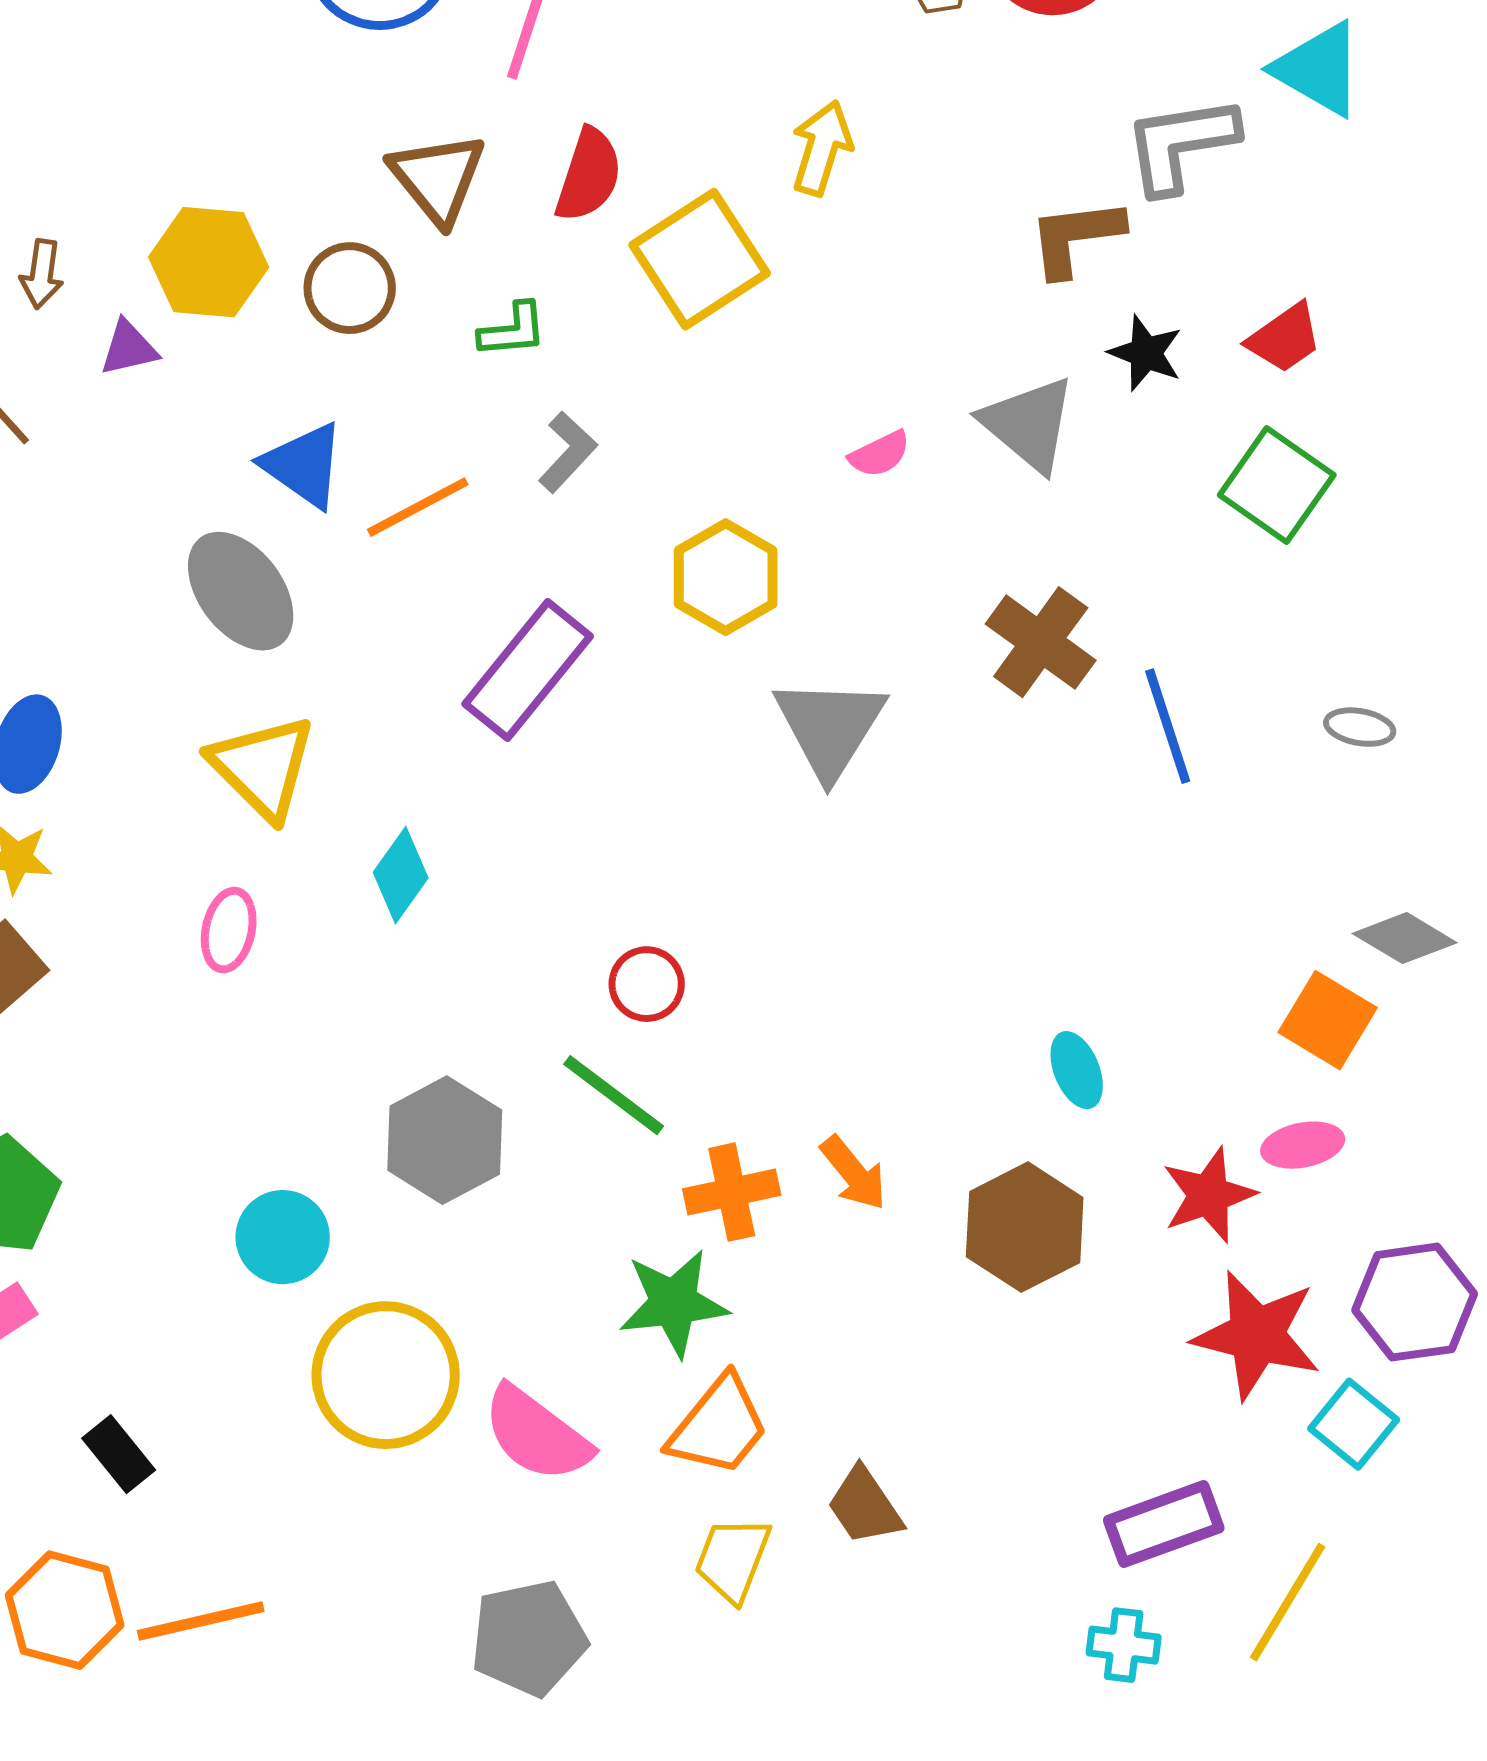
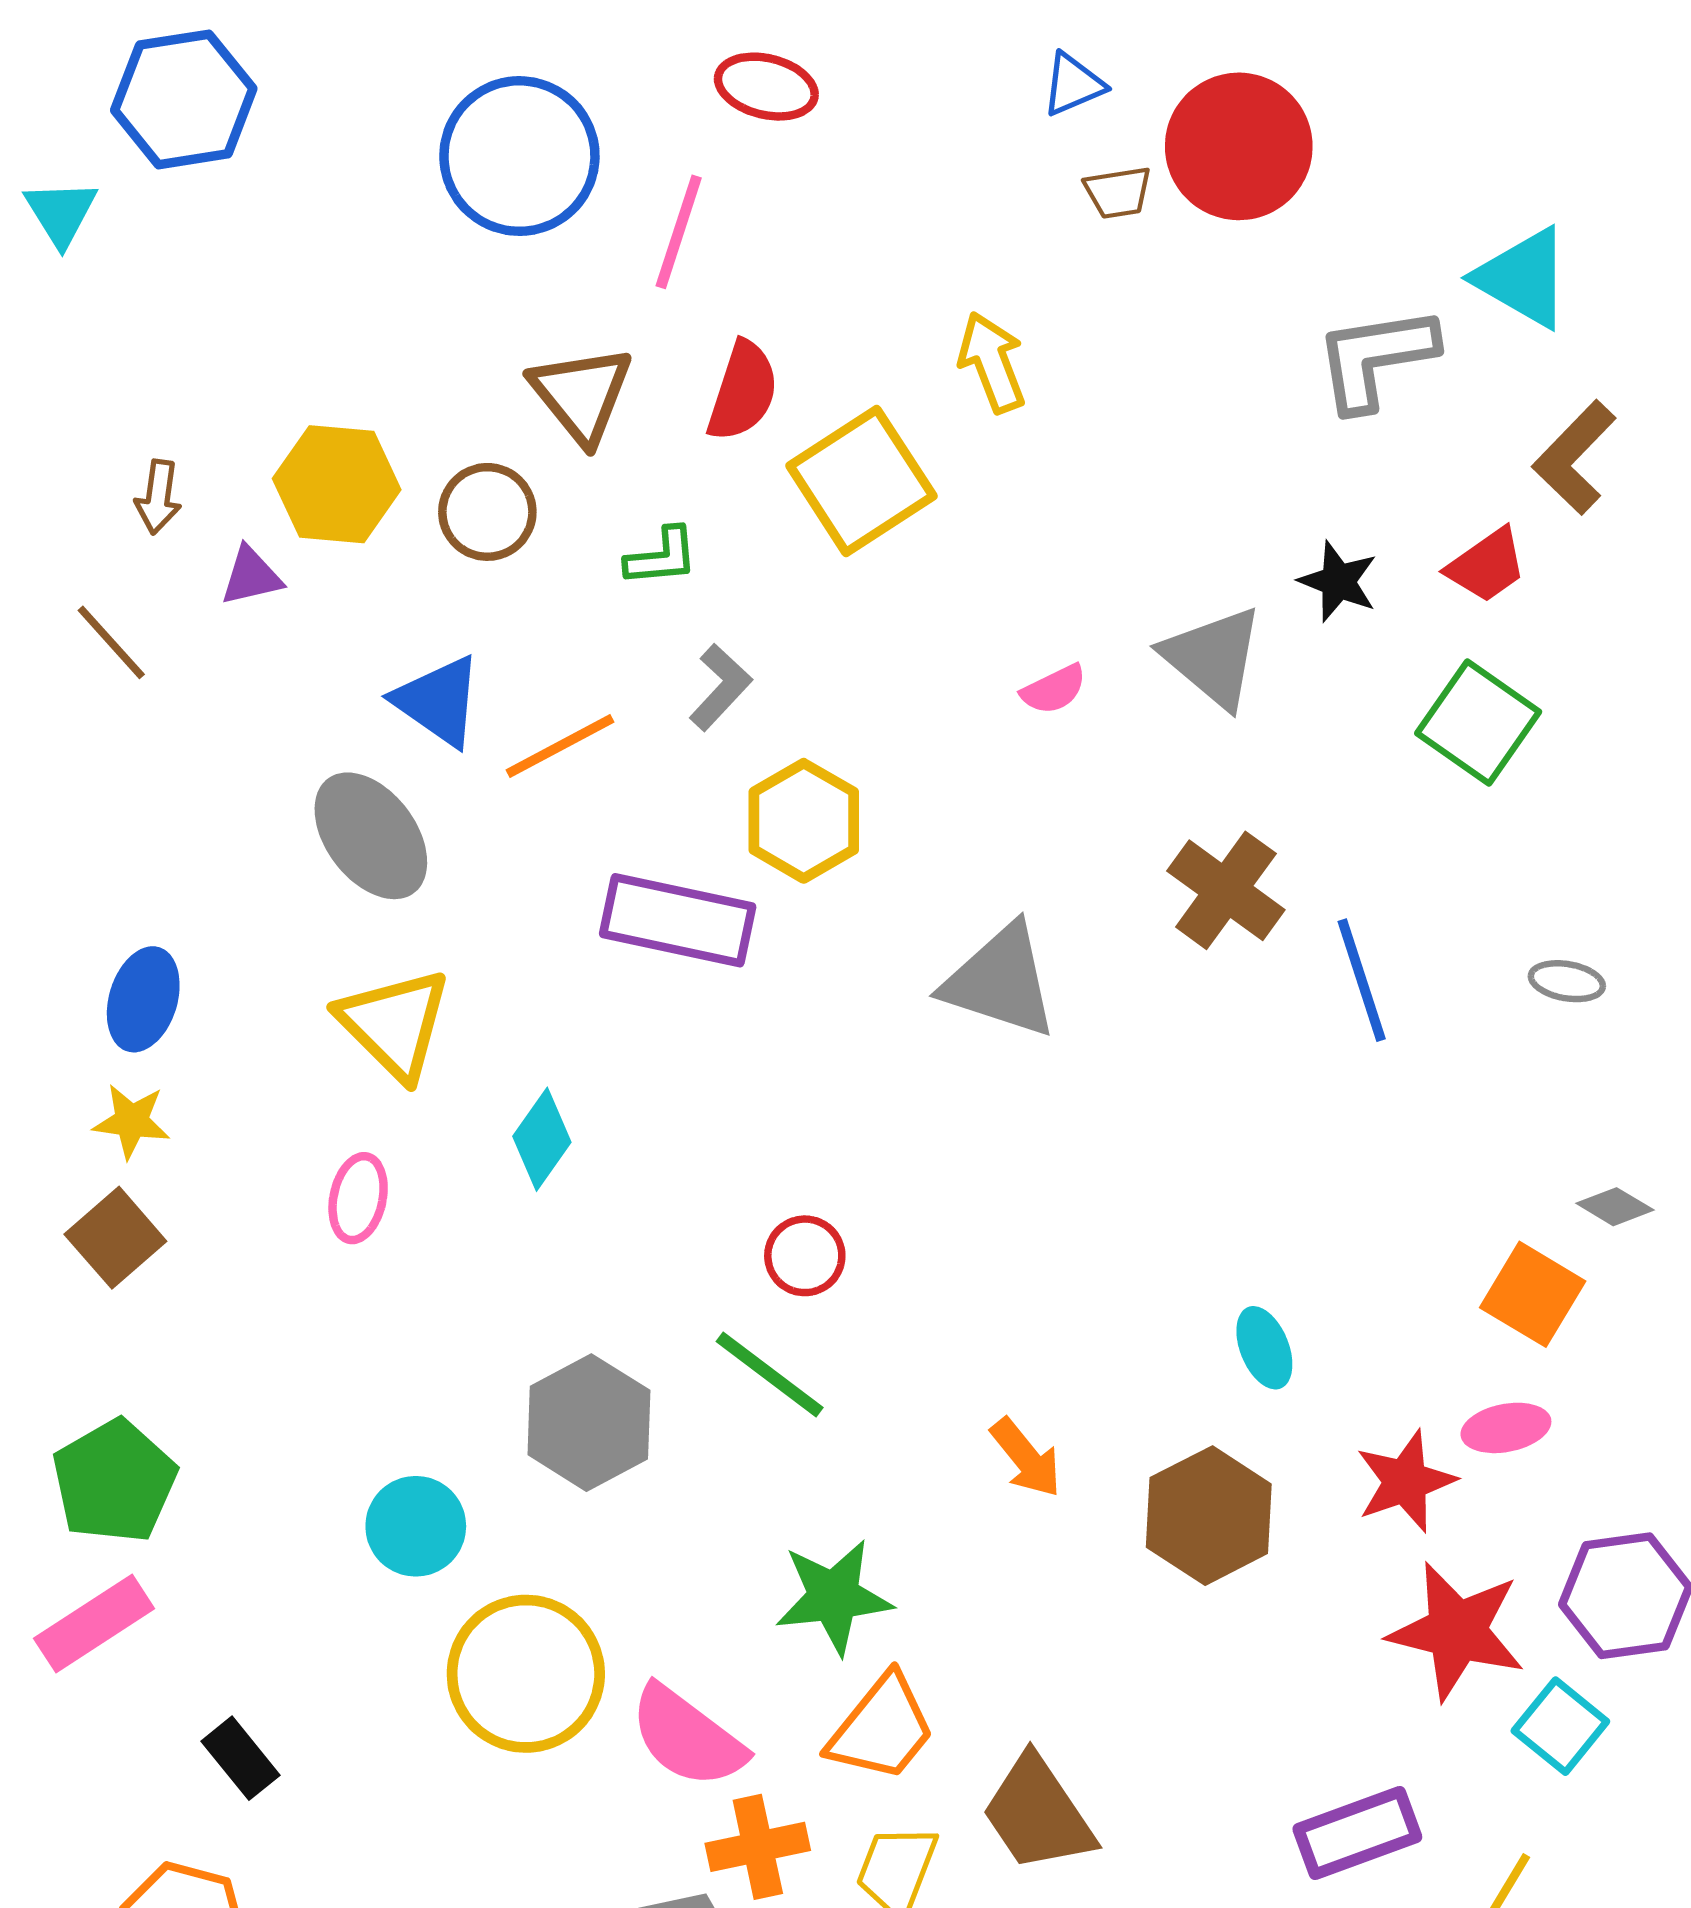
yellow arrow: (822, 148) -> (992, 362), turned -38
brown L-shape: (1076, 237) -> (1574, 457), moved, turned -39
yellow hexagon: (726, 577) -> (804, 821), moved
purple rectangle: (528, 670) -> (678, 920), turned 63
gray triangle: (830, 727) -> (1000, 981), turned -44
gray diamond: (1405, 938) -> (1615, 1207), size x0.7
orange cross: (732, 1192) -> (758, 1847), moved
brown trapezoid: (865, 1506) -> (1038, 1814), size x1.4

